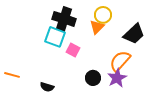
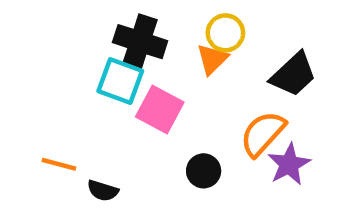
pink square: (73, 50) -> (160, 110), size x1.5
orange line: (12, 75) -> (59, 164), moved
purple star: (117, 78) -> (289, 164), moved

